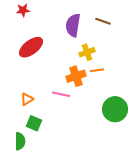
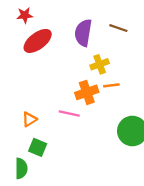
red ellipse: (31, 47) -> (38, 41), moved

